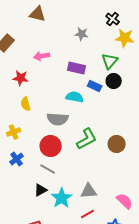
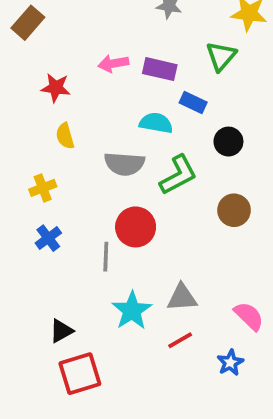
pink arrow: (42, 56) -> (113, 64), moved
black circle: (114, 81) -> (228, 142), moved
green L-shape: (87, 139) -> (178, 175), moved
red circle: (51, 146) -> (136, 227), moved
gray line: (48, 169) -> (106, 257), turned 63
black triangle: (41, 190) -> (61, 331), moved

